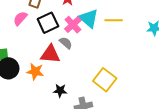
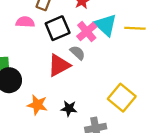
pink semicircle: (20, 18) -> (25, 22), turned 49
red triangle: (50, 54) -> (59, 65), turned -35
orange star: (35, 72) -> (37, 105), moved

